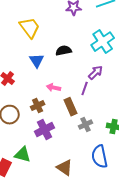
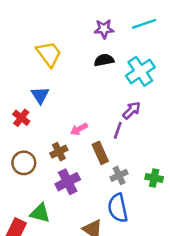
black semicircle: (64, 51) -> (104, 60), moved
blue triangle: (37, 61) -> (40, 95), moved
pink arrow: (54, 88) -> (79, 129), turned -40
blue semicircle: (100, 157) -> (118, 208), moved

